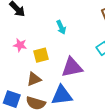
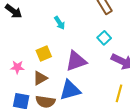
pink star: (20, 45) -> (17, 67), moved

